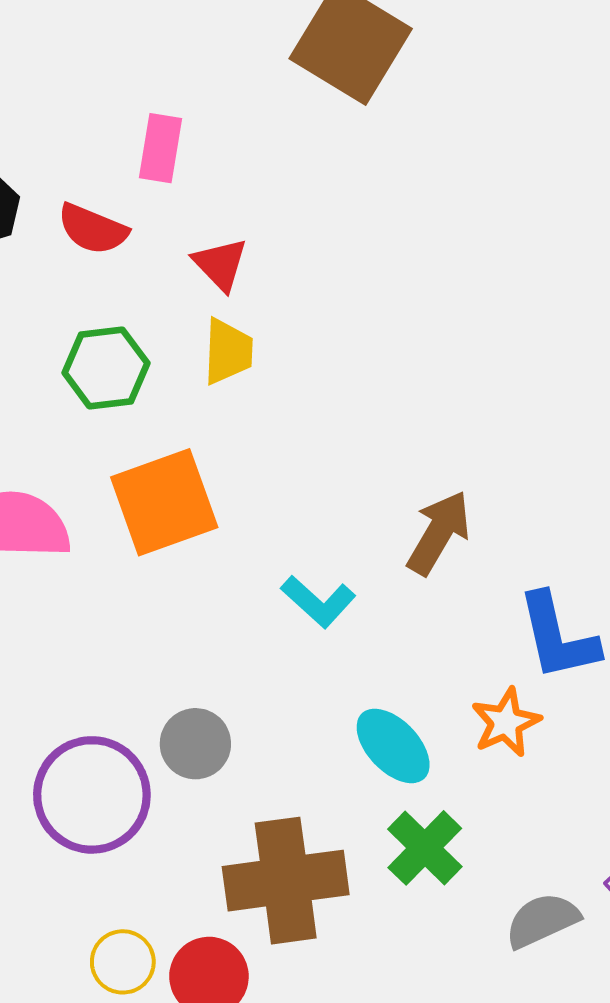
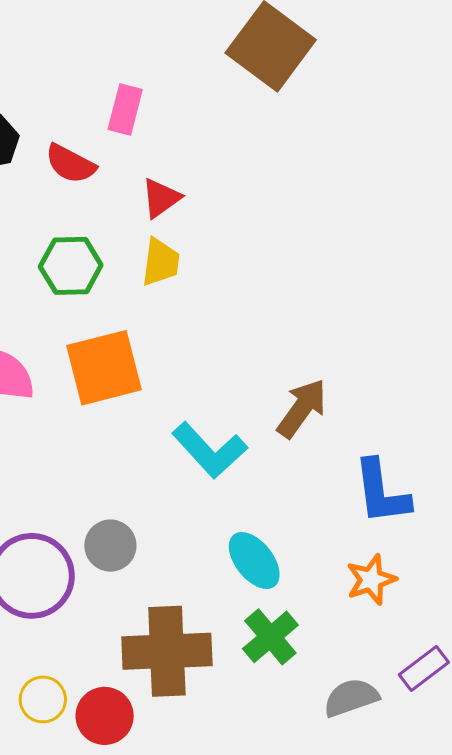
red triangle: (220, 264) -> (161, 198), turned 33
cyan L-shape: (318, 601) -> (210, 450), size x1.4
orange star: (506, 722) -> (371, 580), moved

